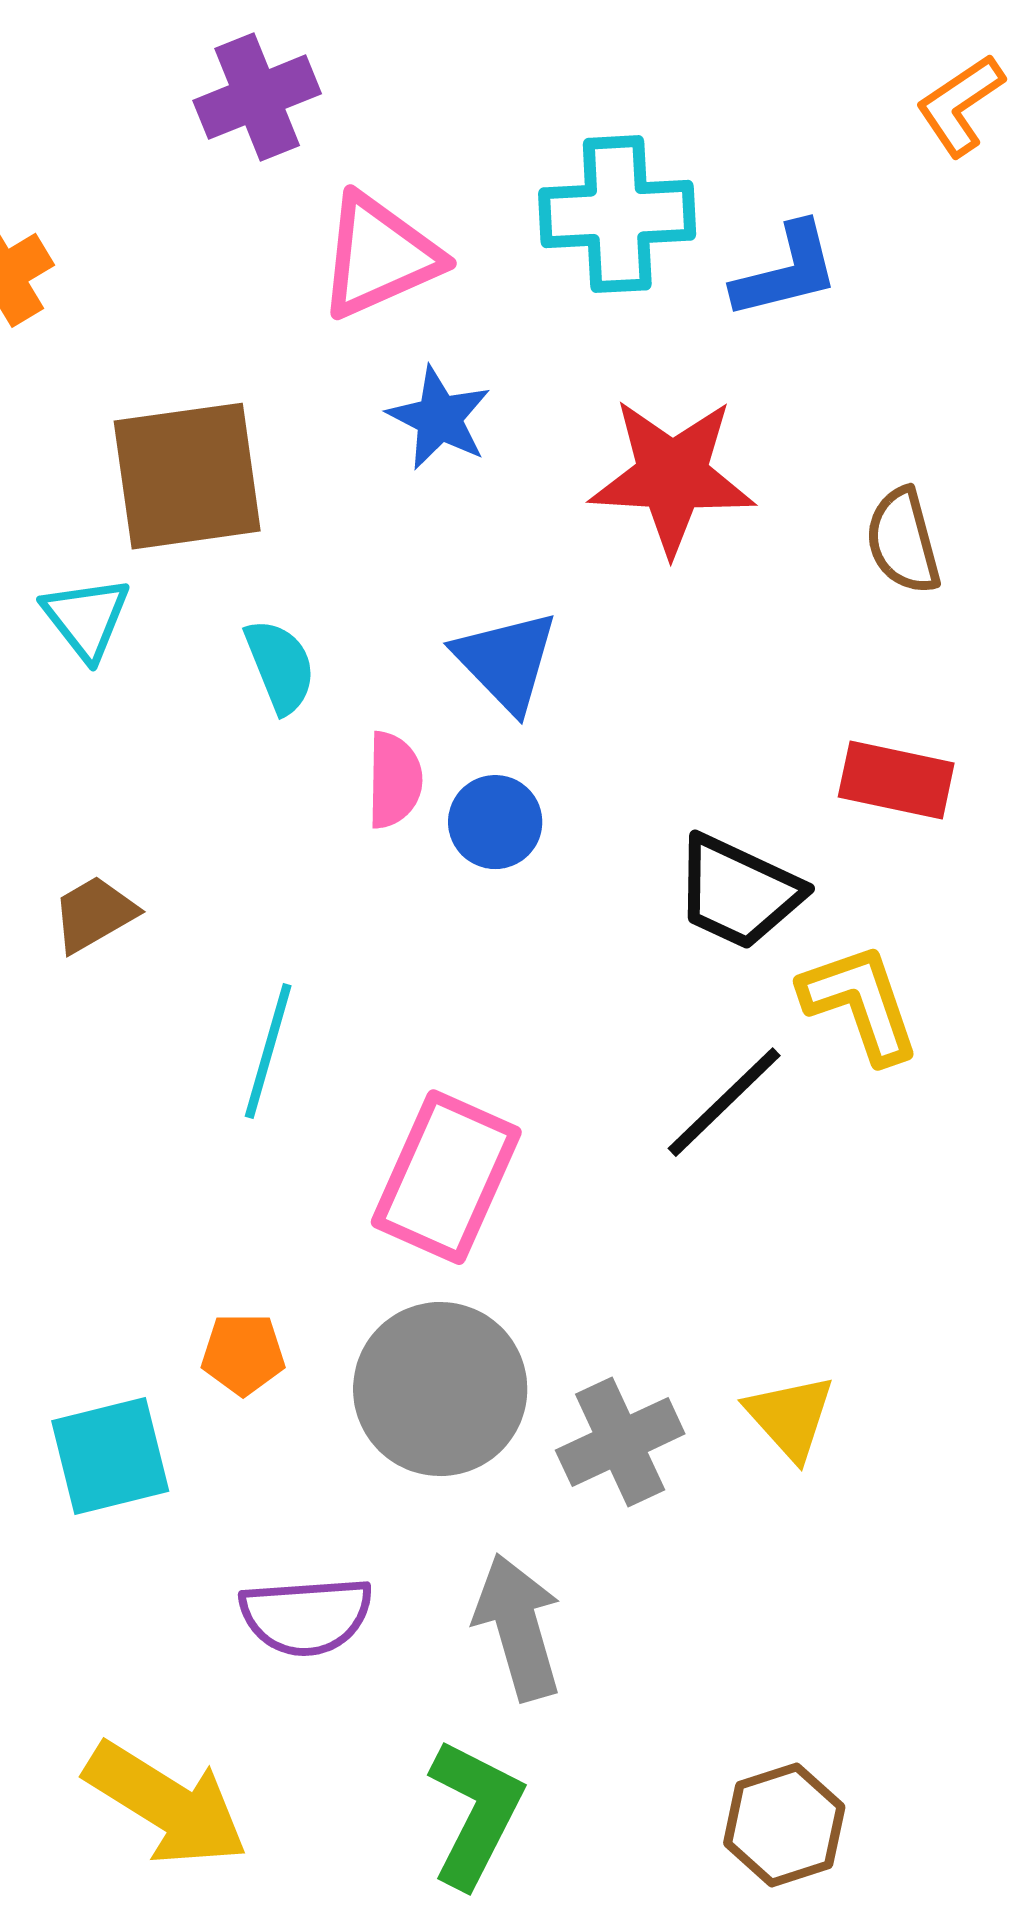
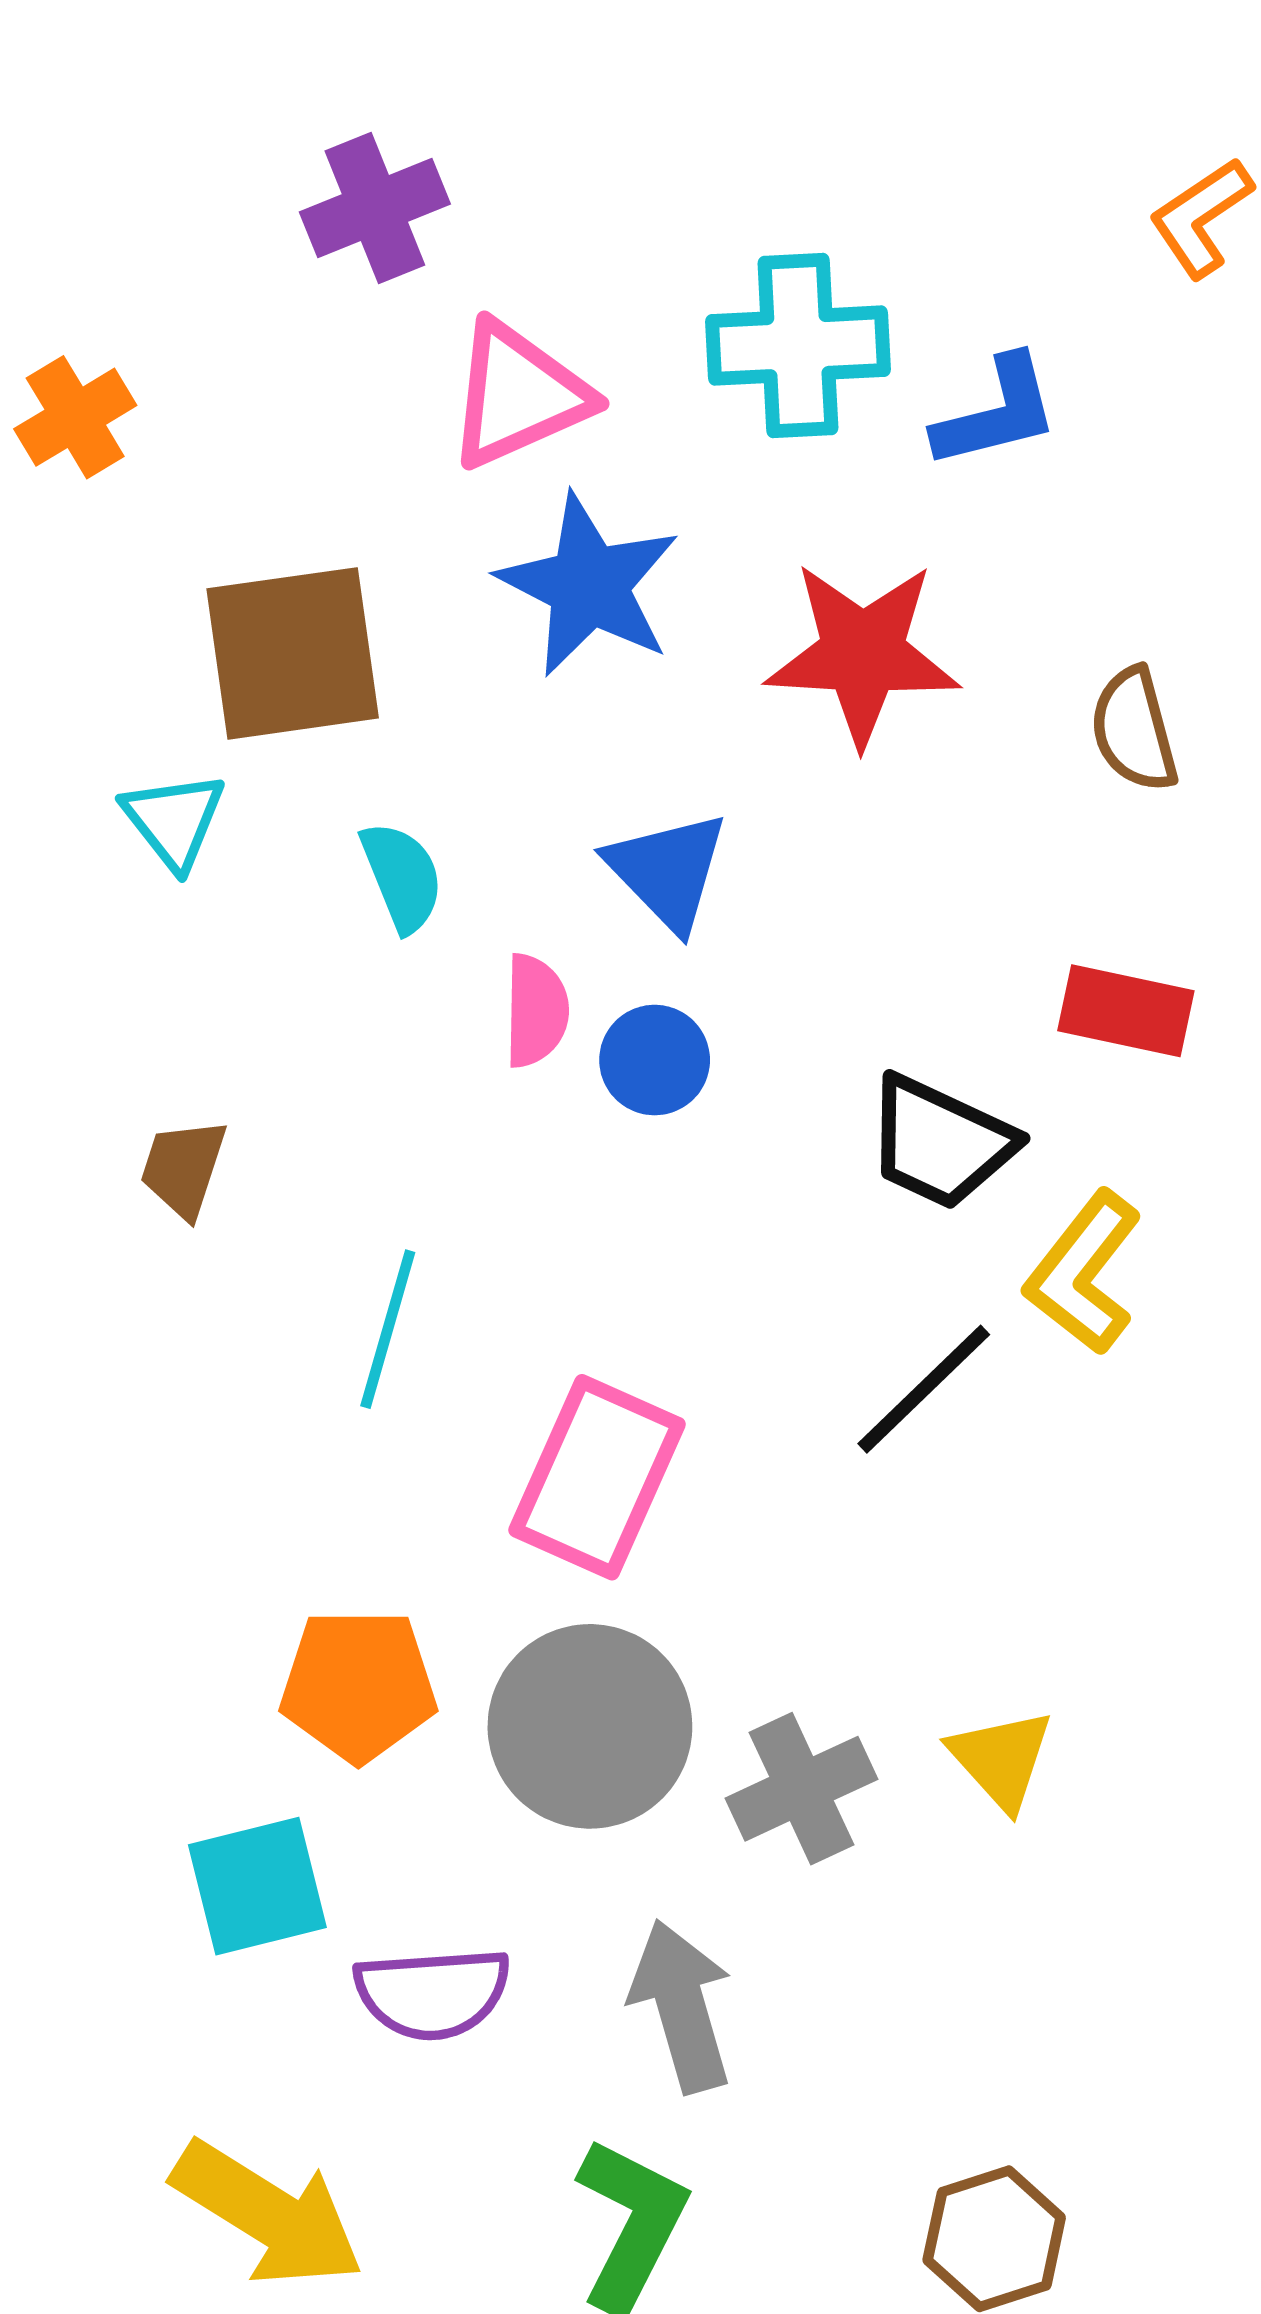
blue star: (439, 418) -> (589, 585), size x1.5
brown trapezoid: (94, 914) -> (183, 1168), turned -42
yellow L-shape: (860, 1003) -> (1084, 1273), turned -123
orange pentagon: (243, 1354) -> (358, 1685), size x1.6
cyan square: (110, 1456) -> (257, 1886), moved

